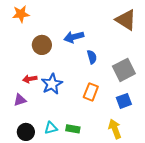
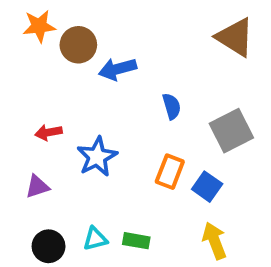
blue arrow: (74, 37) -> (118, 69), moved
brown circle: (42, 45) -> (78, 45), moved
red arrow: (30, 79) -> (49, 132), moved
blue square: (124, 101) -> (207, 187), moved, turned -35

